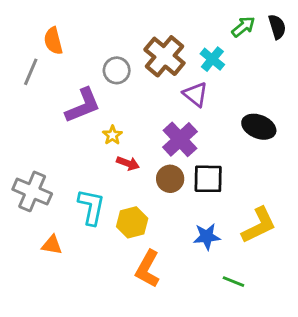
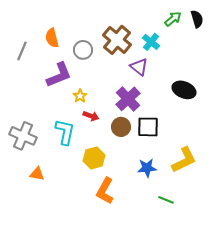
orange semicircle: (53, 41) -> (52, 38), moved
cyan L-shape: (91, 207) -> (65, 132), moved

